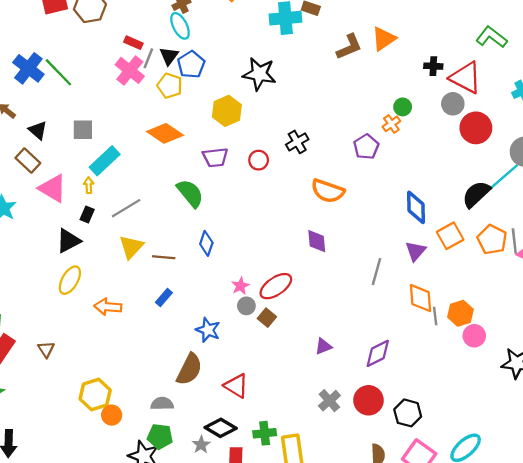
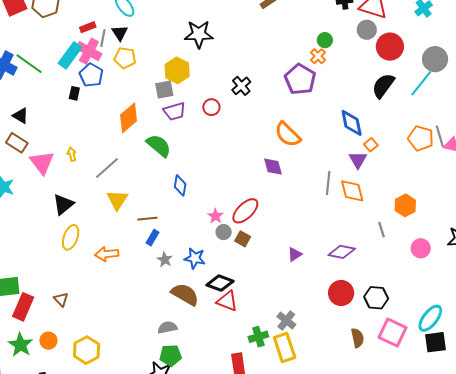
red rectangle: (133, 43) -> (88, 27), turned -35
blue pentagon: (191, 64) -> (91, 75), moved
gray square: (83, 130) -> (164, 90), moved
orange diamond: (165, 133) -> (129, 118), moved, turned -64
purple pentagon: (366, 147) -> (300, 79), size x1.4
cyan rectangle: (105, 161) -> (70, 55), moved
pink triangle: (53, 188) -> (42, 163), turned 32
orange semicircle: (328, 191) -> (288, 134), moved, turned 36
black semicircle: (476, 194) -> (383, 86), moved
black rectangle: (87, 214) -> (74, 93), moved
orange square: (450, 236) -> (371, 145), moved, size x0.6
brown line: (164, 257) -> (147, 219), moved
orange diamond: (420, 298) -> (352, 191), moved
gray line: (435, 316) -> (382, 230), moved
pink circle: (474, 336) -> (421, 248), moved
purple diamond: (378, 353) -> (342, 252), turned 48
brown semicircle: (189, 369) -> (185, 294), turned -76
yellow hexagon: (95, 394) -> (87, 350), moved
gray cross: (329, 401) -> (286, 320), moved
orange circle: (112, 415) -> (48, 341), moved
black diamond: (221, 428) -> (220, 283), moved
gray star: (201, 445) -> (165, 260), moved

